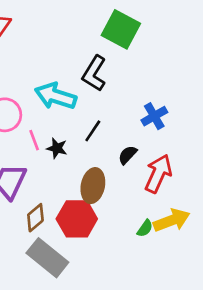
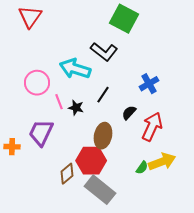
black L-shape: (94, 73) -> (104, 52), turned -84
brown diamond: (35, 218) -> (67, 174), moved
gray rectangle: (47, 258) -> (100, 190), moved

